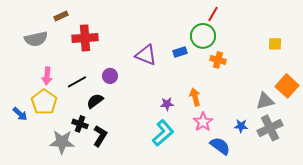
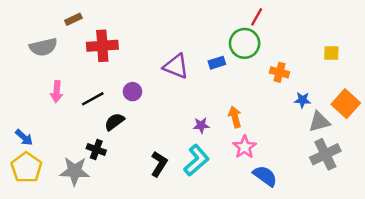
orange cross: (218, 60) -> (280, 72), moved
yellow pentagon: (44, 102) -> (26, 168), moved
blue star: (241, 126) -> (302, 100), moved
black L-shape: (100, 136) -> (159, 164), moved

